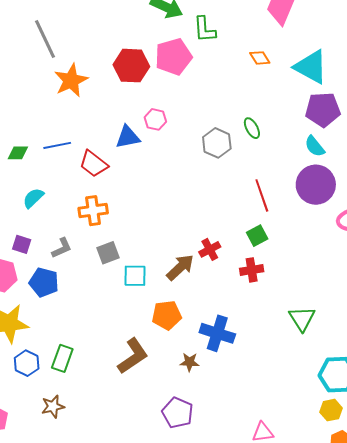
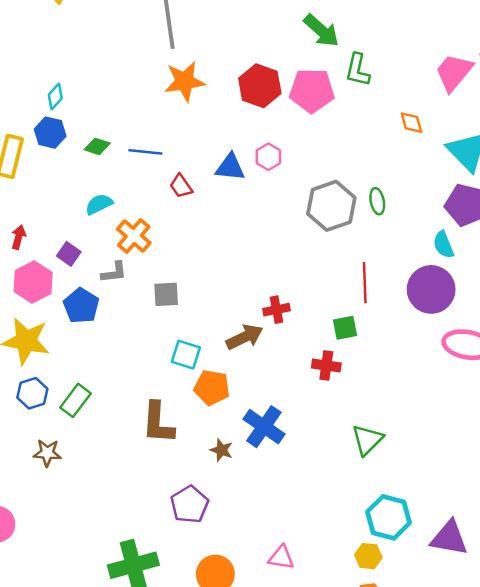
gray hexagon: (217, 143) -> (331, 206), size x1.4
red trapezoid: (94, 164) -> (181, 186), size x0.7
orange cross: (93, 211) -> (134, 236), moved, turned 32
red cross: (210, 249) -> (277, 310), moved
cyan square: (135, 276) -> (186, 355), moved
brown L-shape: (133, 356) -> (158, 423), turned 111

